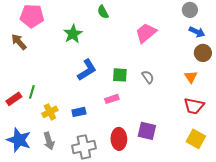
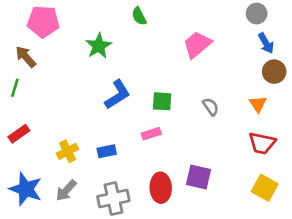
blue arrow: (197, 32) -> (266, 43), turned 35
gray semicircle: (148, 77) -> (211, 107), moved
green line: (32, 92) -> (15, 88), moved
gray arrow: (49, 141) -> (66, 190), turned 60

